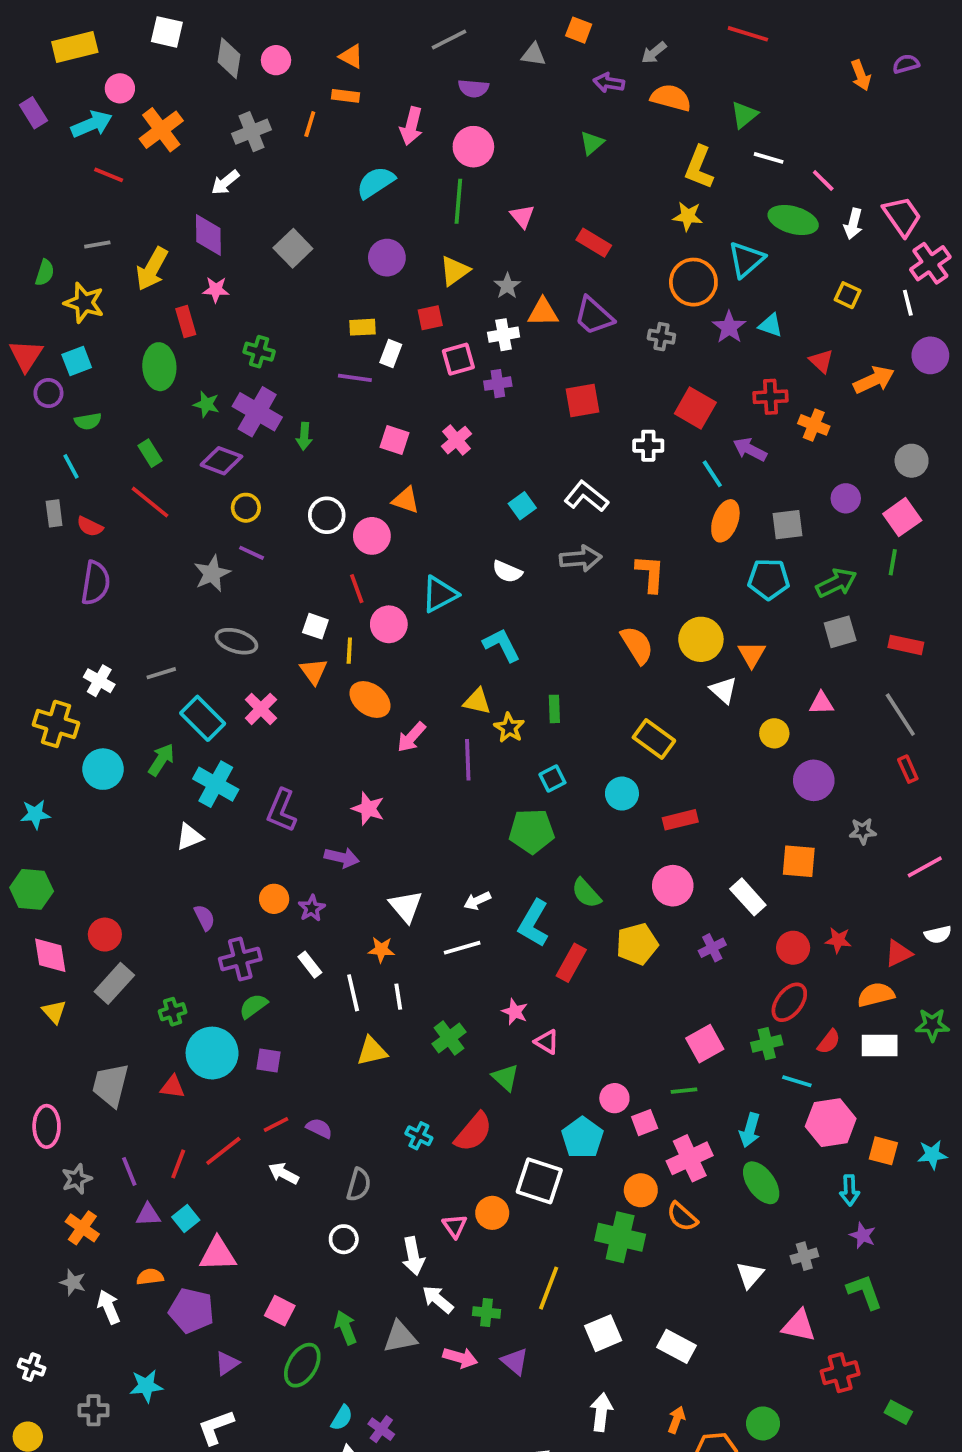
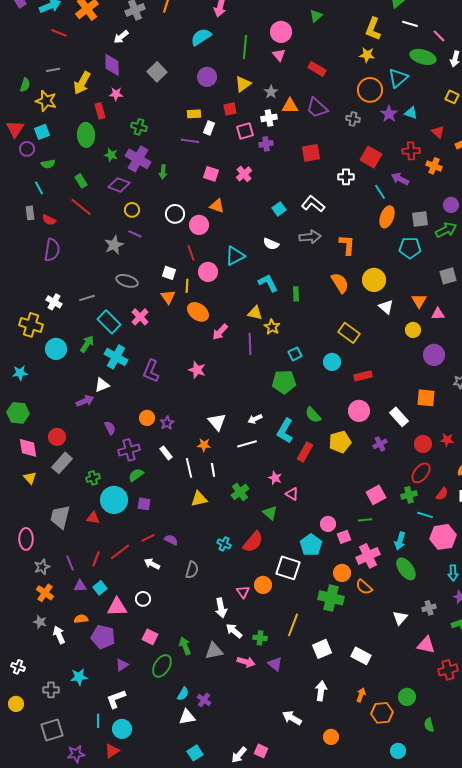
pink circle: (473, 147) -> (281, 32), moved
green arrow: (836, 583) -> (446, 230), moved
orange triangle: (752, 654) -> (419, 301), moved
green rectangle: (554, 709) -> (296, 294), moved
purple arrow: (342, 857) -> (85, 401), moved, turned -36
white circle: (344, 1239) -> (143, 599), moved

